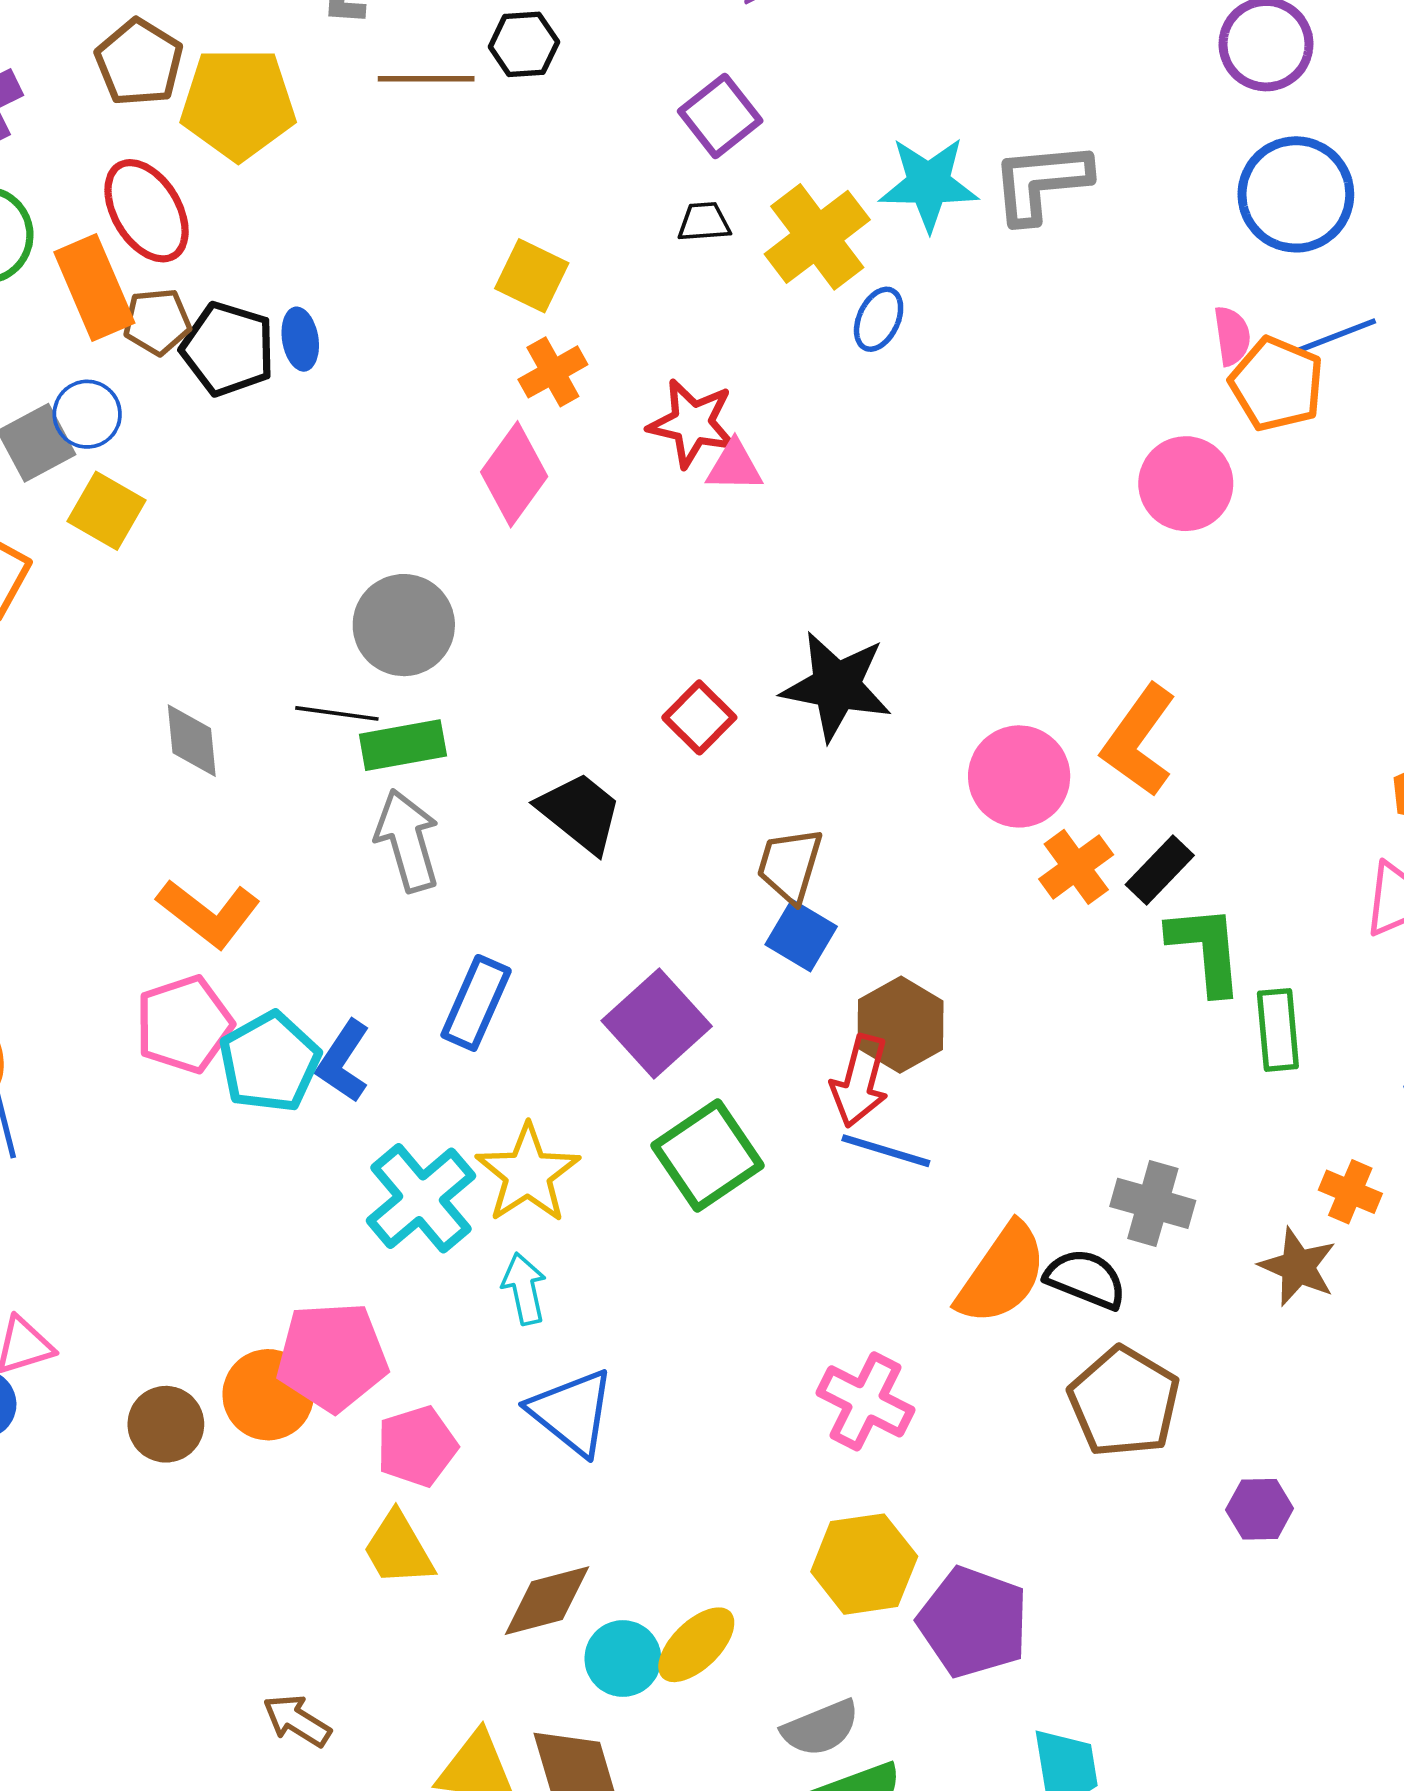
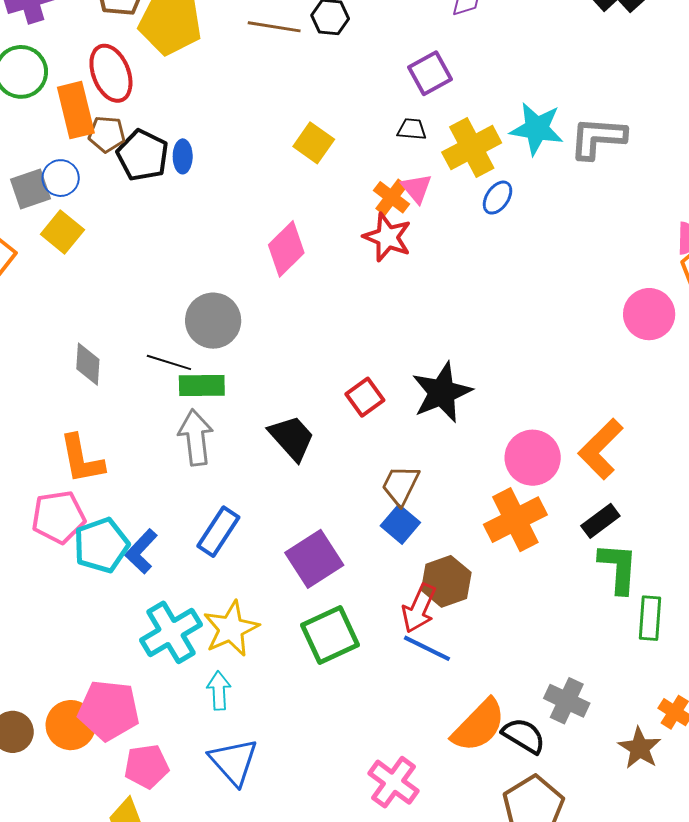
orange cross: (553, 372) -> (392, 197), moved, turned -33
pink triangle: (734, 466) -> (417, 188), moved, turned 40
black star: (836, 686) -> (442, 392), turned 30
orange cross: (1076, 867) -> (515, 520), moved, size x1.5
orange L-shape: (209, 913) -> (82, 459), turned 32

